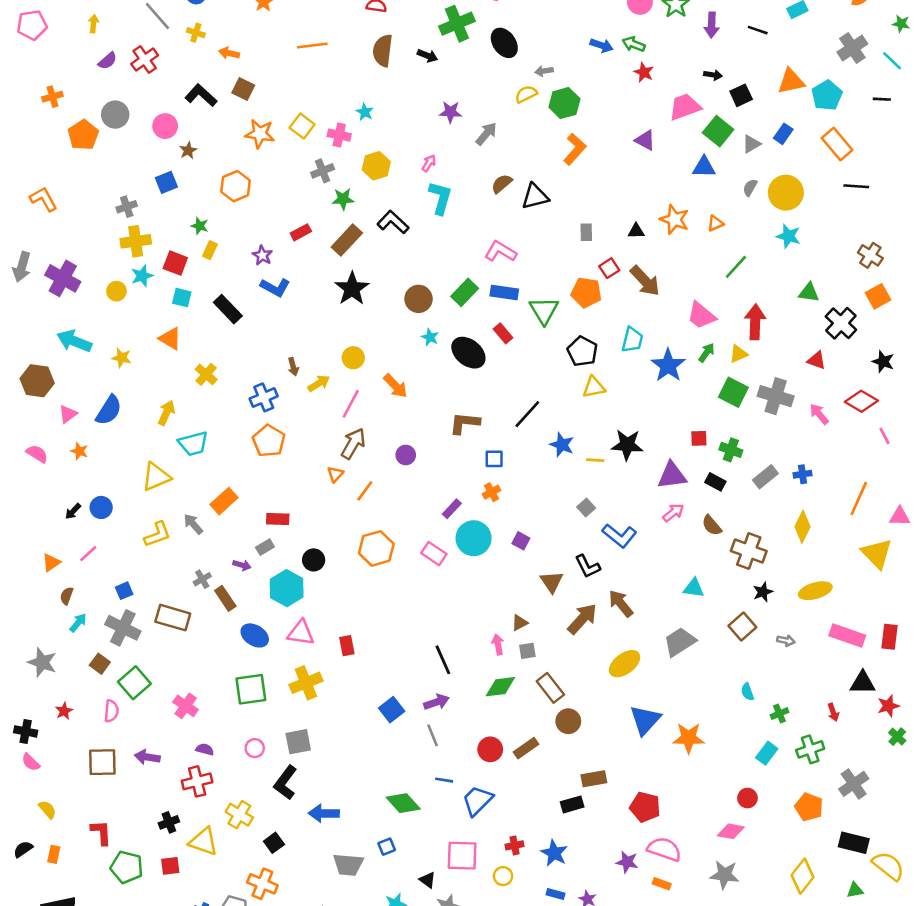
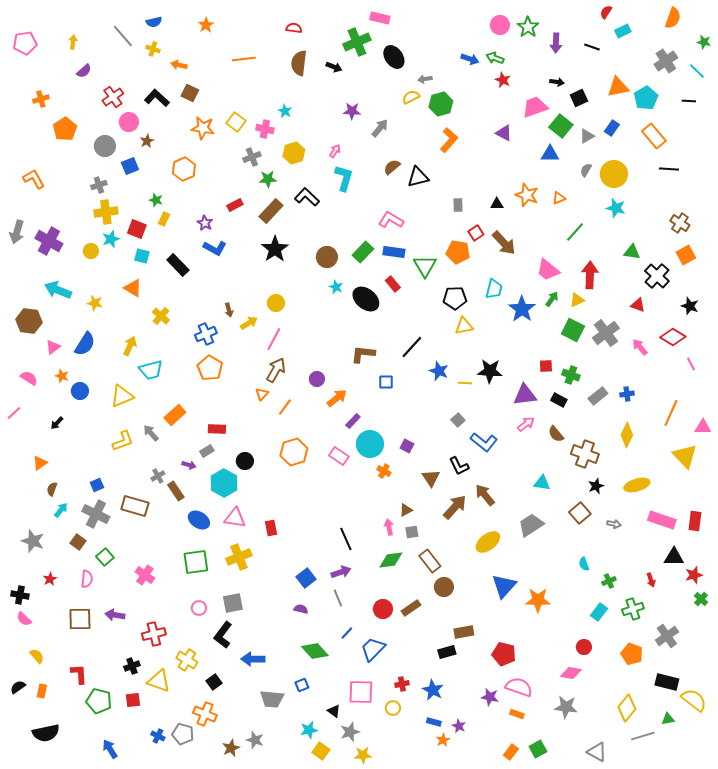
red cross: (145, 60) -> (113, 97), moved
gray circle: (115, 115) -> (105, 146), moved
black pentagon: (582, 351) -> (455, 298), turned -30
orange arrow: (395, 386) -> (337, 398), moved, turned -85
gray cross: (776, 396) -> (606, 333), turned 36
orange cross: (491, 492) -> (384, 471), moved, turned -32
blue circle: (101, 507) -> (80, 391), moved
pink line: (88, 554) -> (14, 413), moved
green square: (134, 683) -> (105, 557), size x0.7
purple semicircle: (205, 749) -> (301, 609), moved
blue line: (444, 780) -> (347, 633), turned -56

